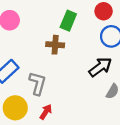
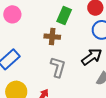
gray L-shape: (38, 83) -> (58, 67), moved

